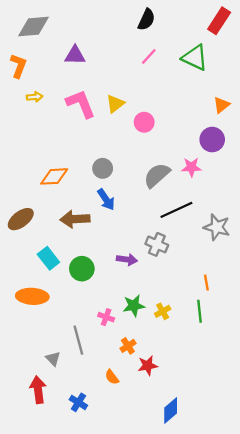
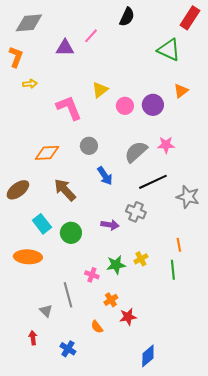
pink line: (149, 57) -> (91, 36), moved
pink L-shape: (81, 104) -> (69, 108), moved
orange triangle: (221, 105) -> (181, 91), moved
purple circle: (212, 140) -> (153, 105), moved
blue arrow: (106, 199) -> (105, 176), moved
brown arrow: (75, 219) -> (65, 190), turned 50
yellow cross: (163, 311) -> (141, 259), moved
red arrow: (38, 390) -> (33, 338), size x0.6

